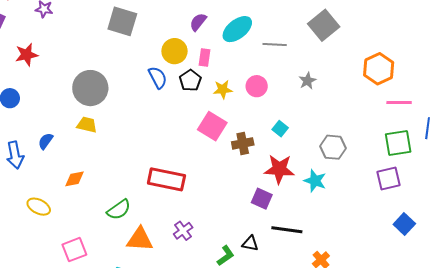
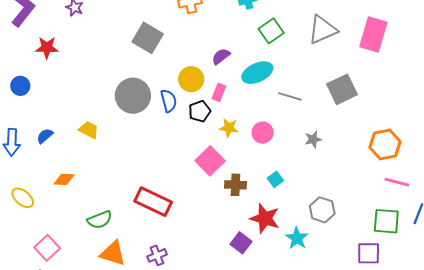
gray circle: (90, 88) -> (133, 96), moved
pink square: (74, 250) -> (47, 248), turned -35

